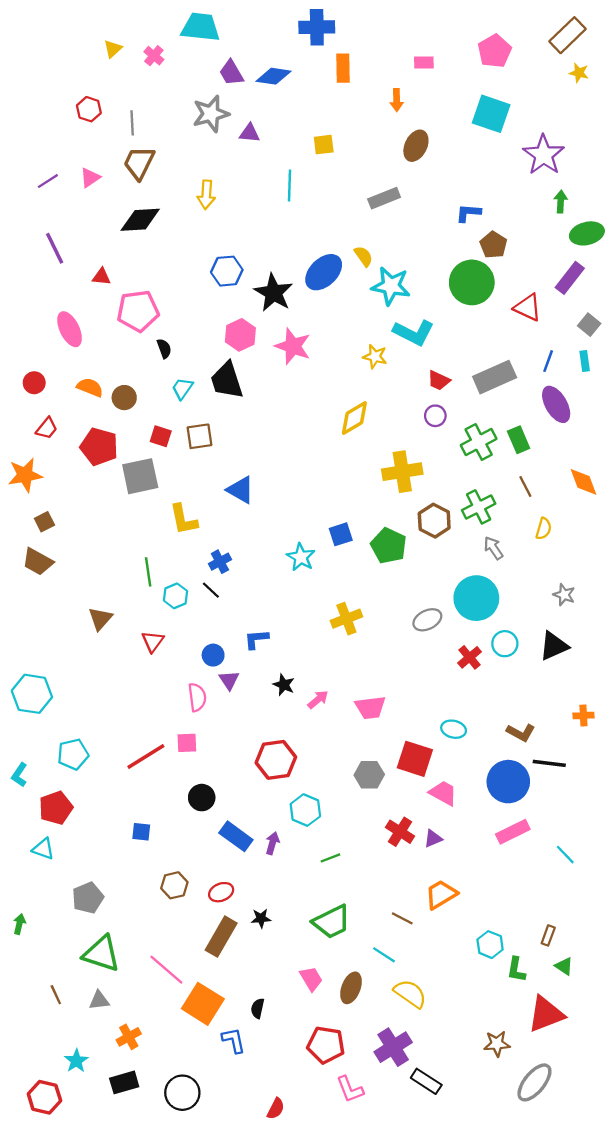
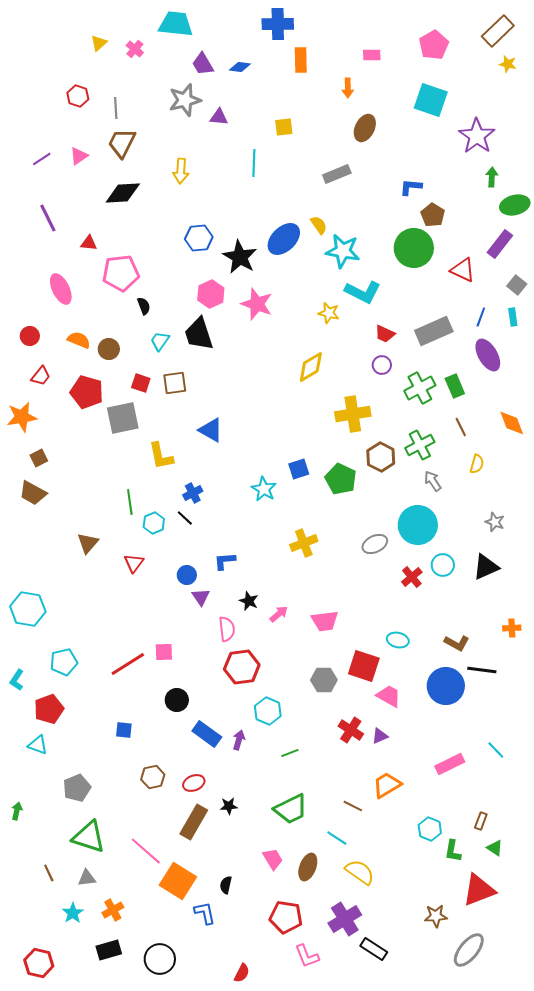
blue diamond: (274, 76) -> (240, 67), size x0.7
pink semicircle: (197, 697) -> (227, 629), moved
pink rectangle: (513, 832) -> (450, 764), moved
cyan star: (76, 1061) -> (73, 913), moved

